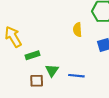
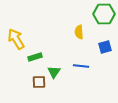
blue line: (76, 76) -> (81, 66), moved

